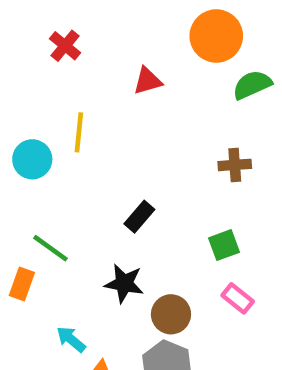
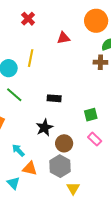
brown cross: (235, 165) -> (100, 62), moved
black rectangle: (139, 217) -> (54, 98), turned 48
green line: (51, 248) -> (14, 95), moved
black star: (124, 283) -> (44, 128), turned 30

